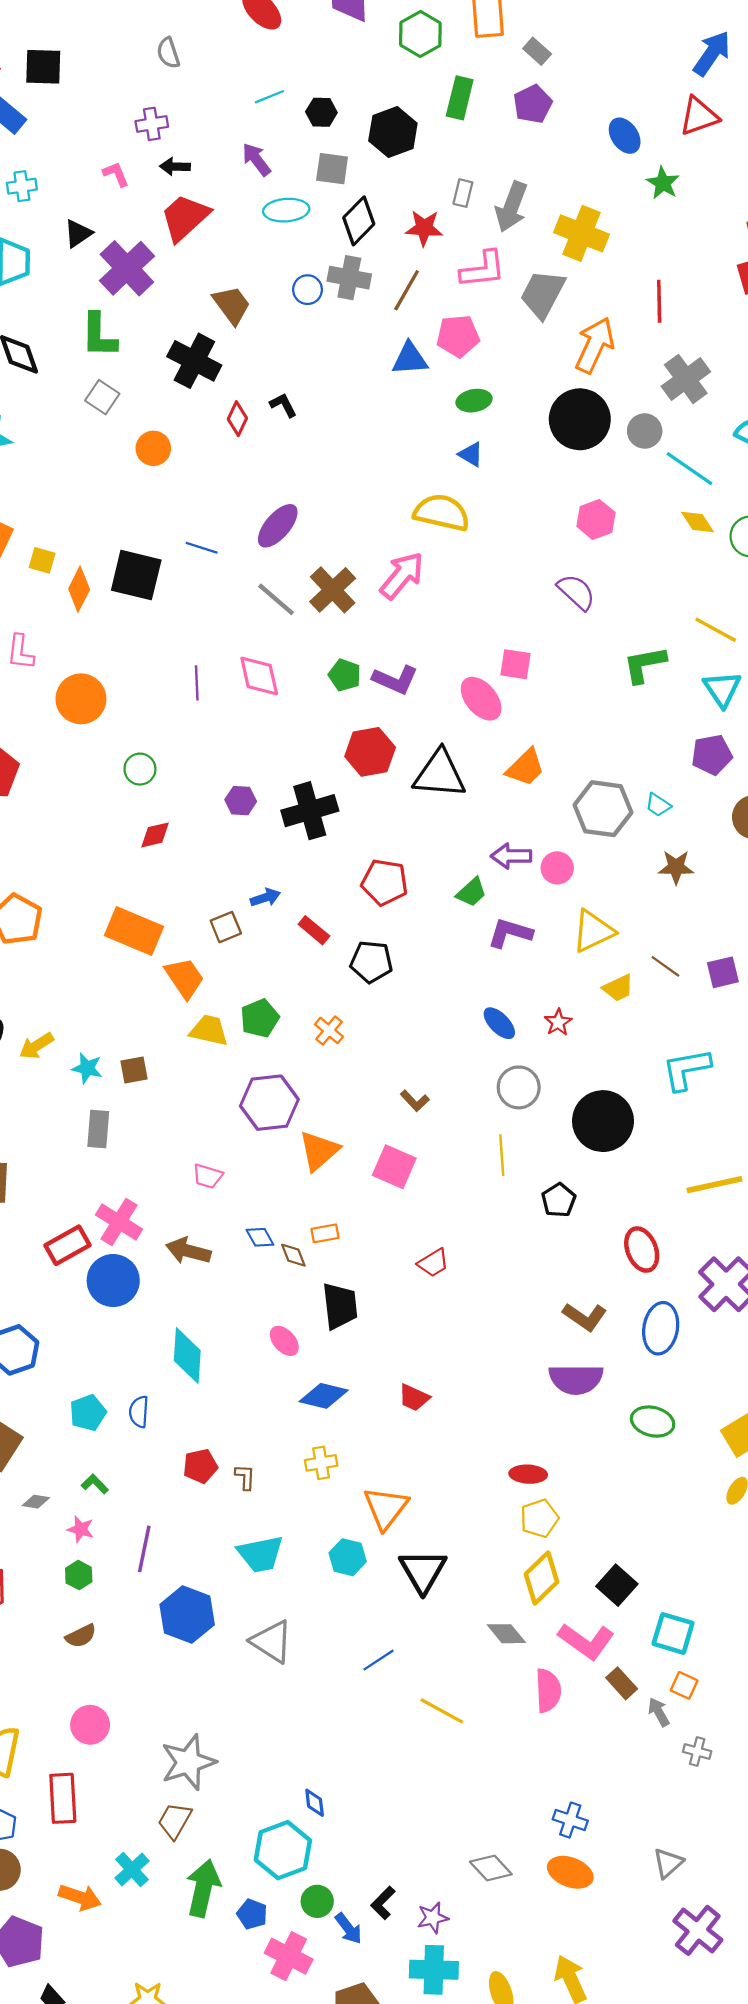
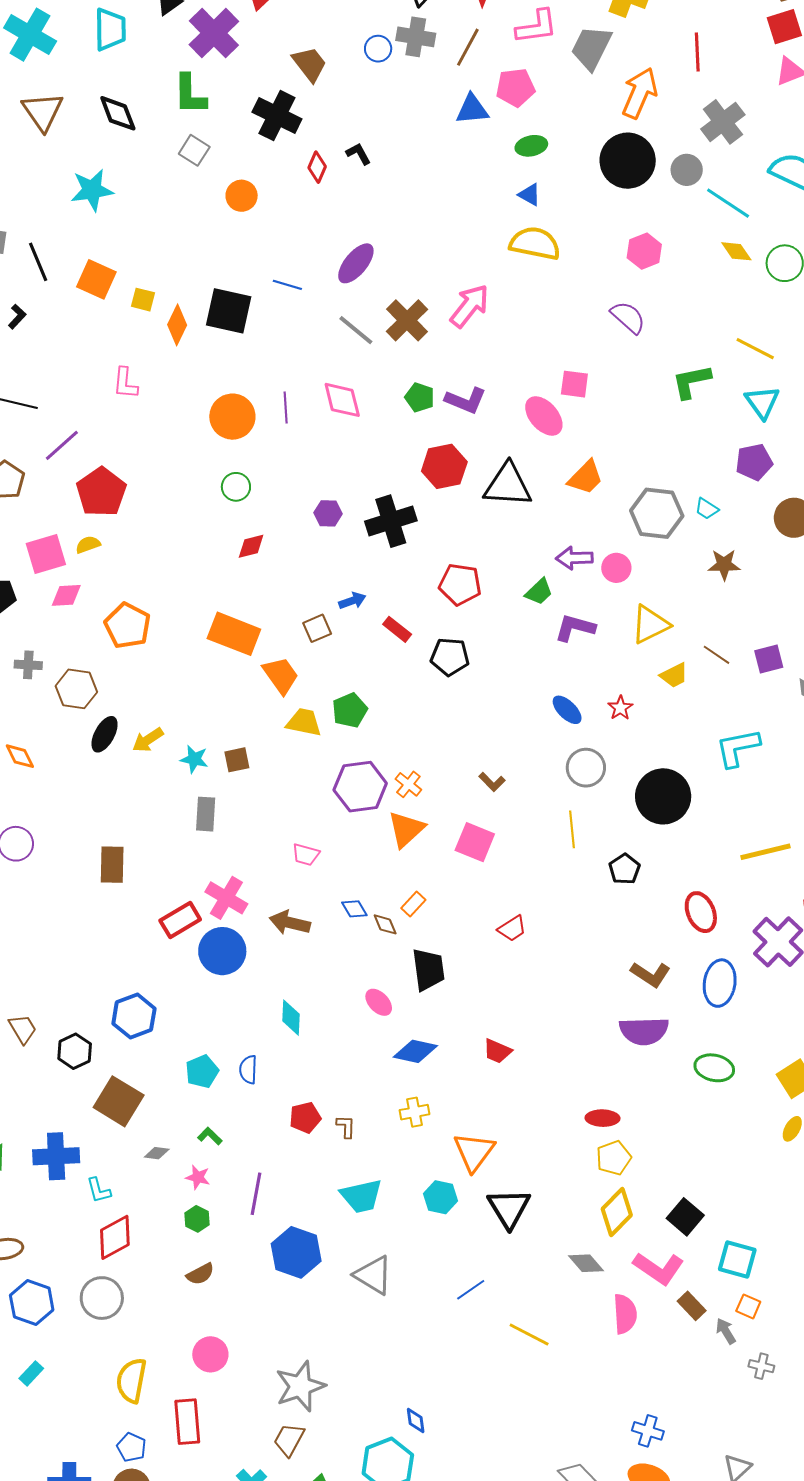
yellow semicircle: (442, 513) -> (535, 243), moved
orange circle: (81, 699) -> (232, 417), moved
orange cross: (329, 1031) -> (408, 784), moved
orange rectangle: (325, 1233) -> (413, 904), turned -35
cyan diamond: (187, 1356) -> (291, 1018), size x0.7

